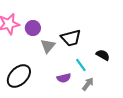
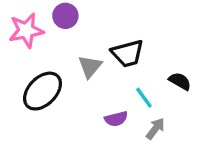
purple circle: (33, 28) -> (65, 16), moved
black ellipse: (19, 76) -> (43, 91), moved

